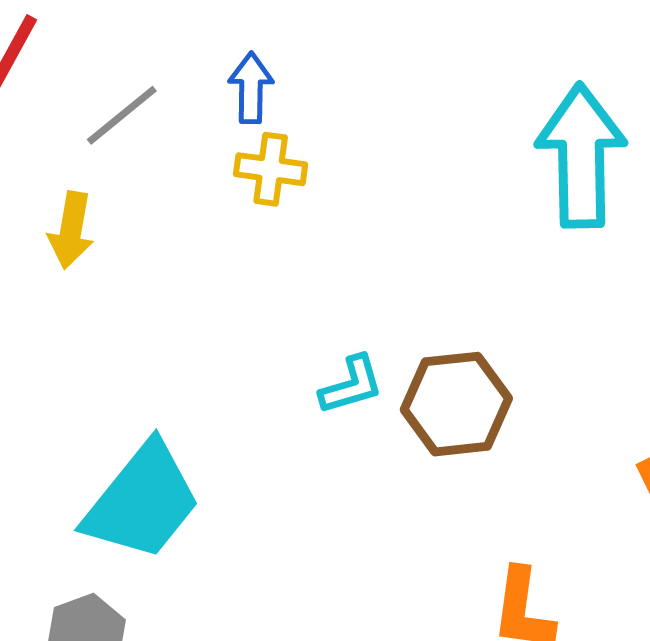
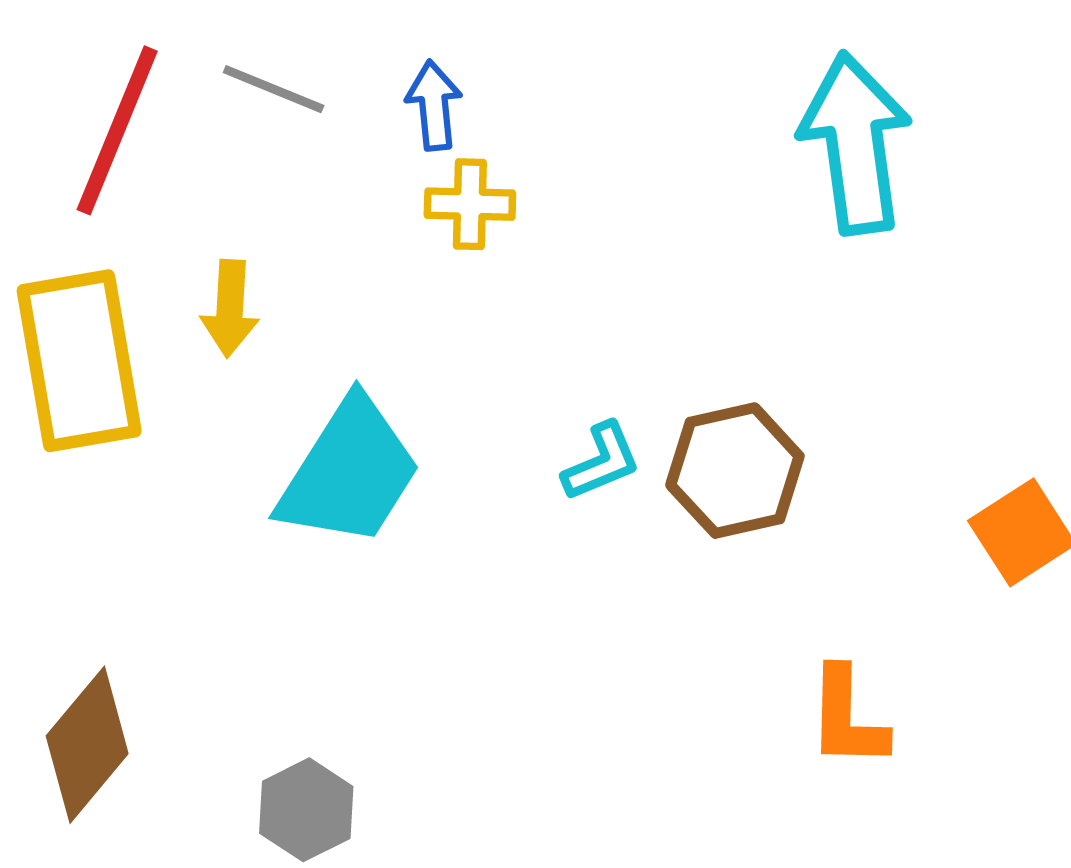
gray line: (122, 115) -> (274, 89), moved, turned 68
cyan trapezoid: (142, 501) -> (349, 472), moved

